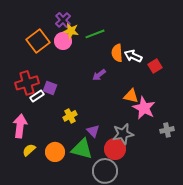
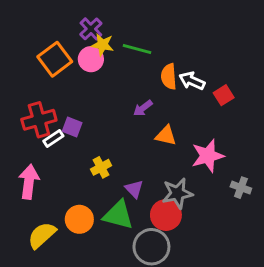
green line: (95, 34) -> (137, 49), turned 36
orange triangle: (131, 96) -> (166, 136), moved
pink star: (144, 108) -> (208, 156), turned 30
gray cross: (167, 130) -> (241, 188), turned 32
yellow semicircle: (29, 150) -> (42, 235), moved, size x1.5

